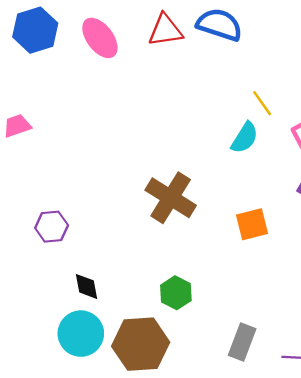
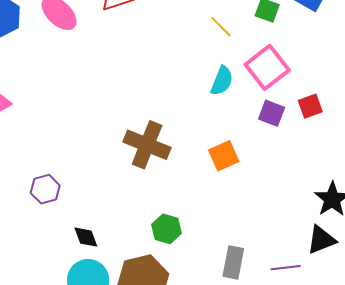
yellow line: (262, 103) -> (221, 27), moved
cyan semicircle: (245, 138) -> (222, 81), moved

